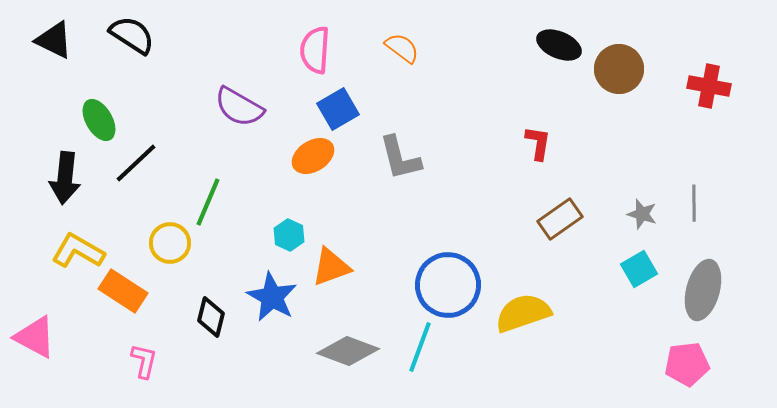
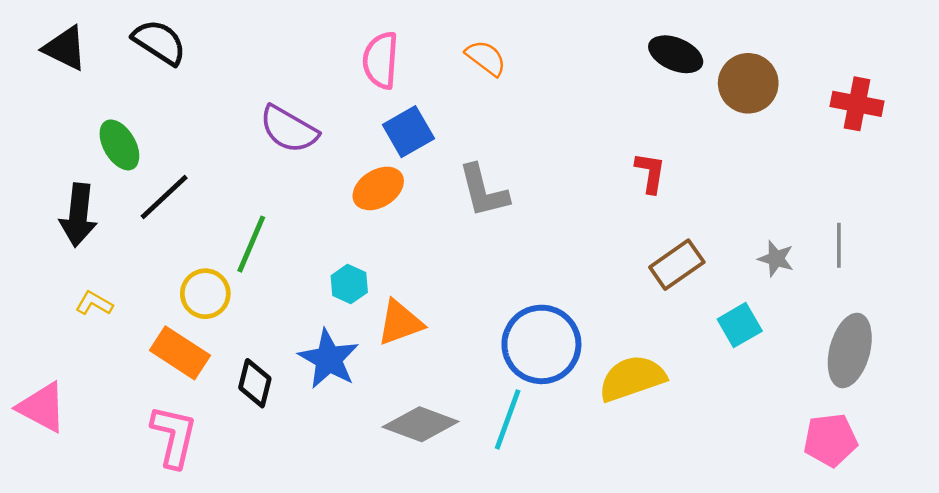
yellow L-shape: (78, 251) -> (94, 303), size x0.6
cyan square: (639, 269) -> (740, 325), moved
orange rectangle: (123, 291) -> (180, 353), moved
pink L-shape: (144, 361) -> (174, 436), size x1.5

